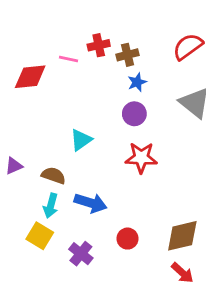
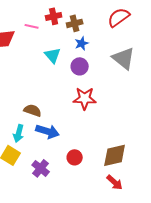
cyan triangle: (81, 140) -> (53, 55), moved, turned -36
brown semicircle: (53, 175) -> (33, 110), moved

